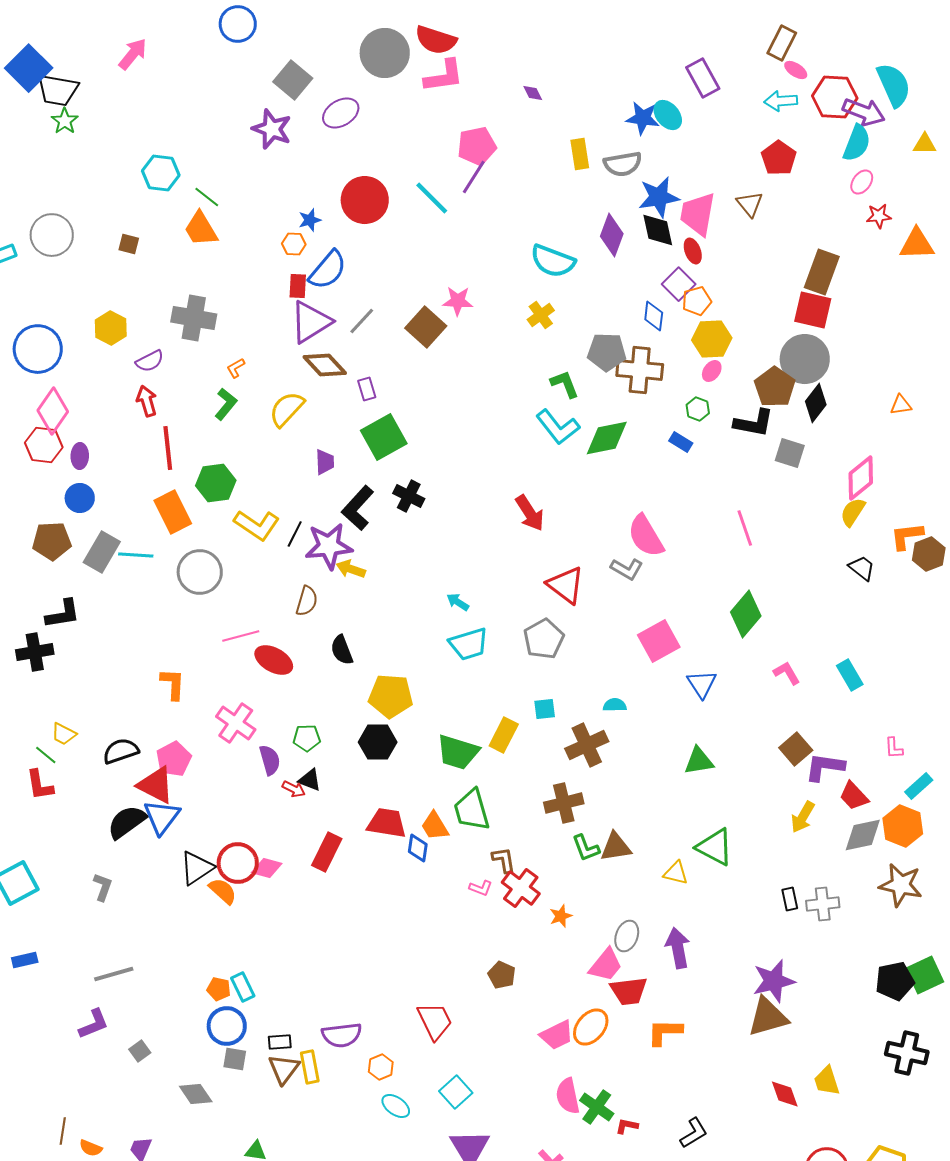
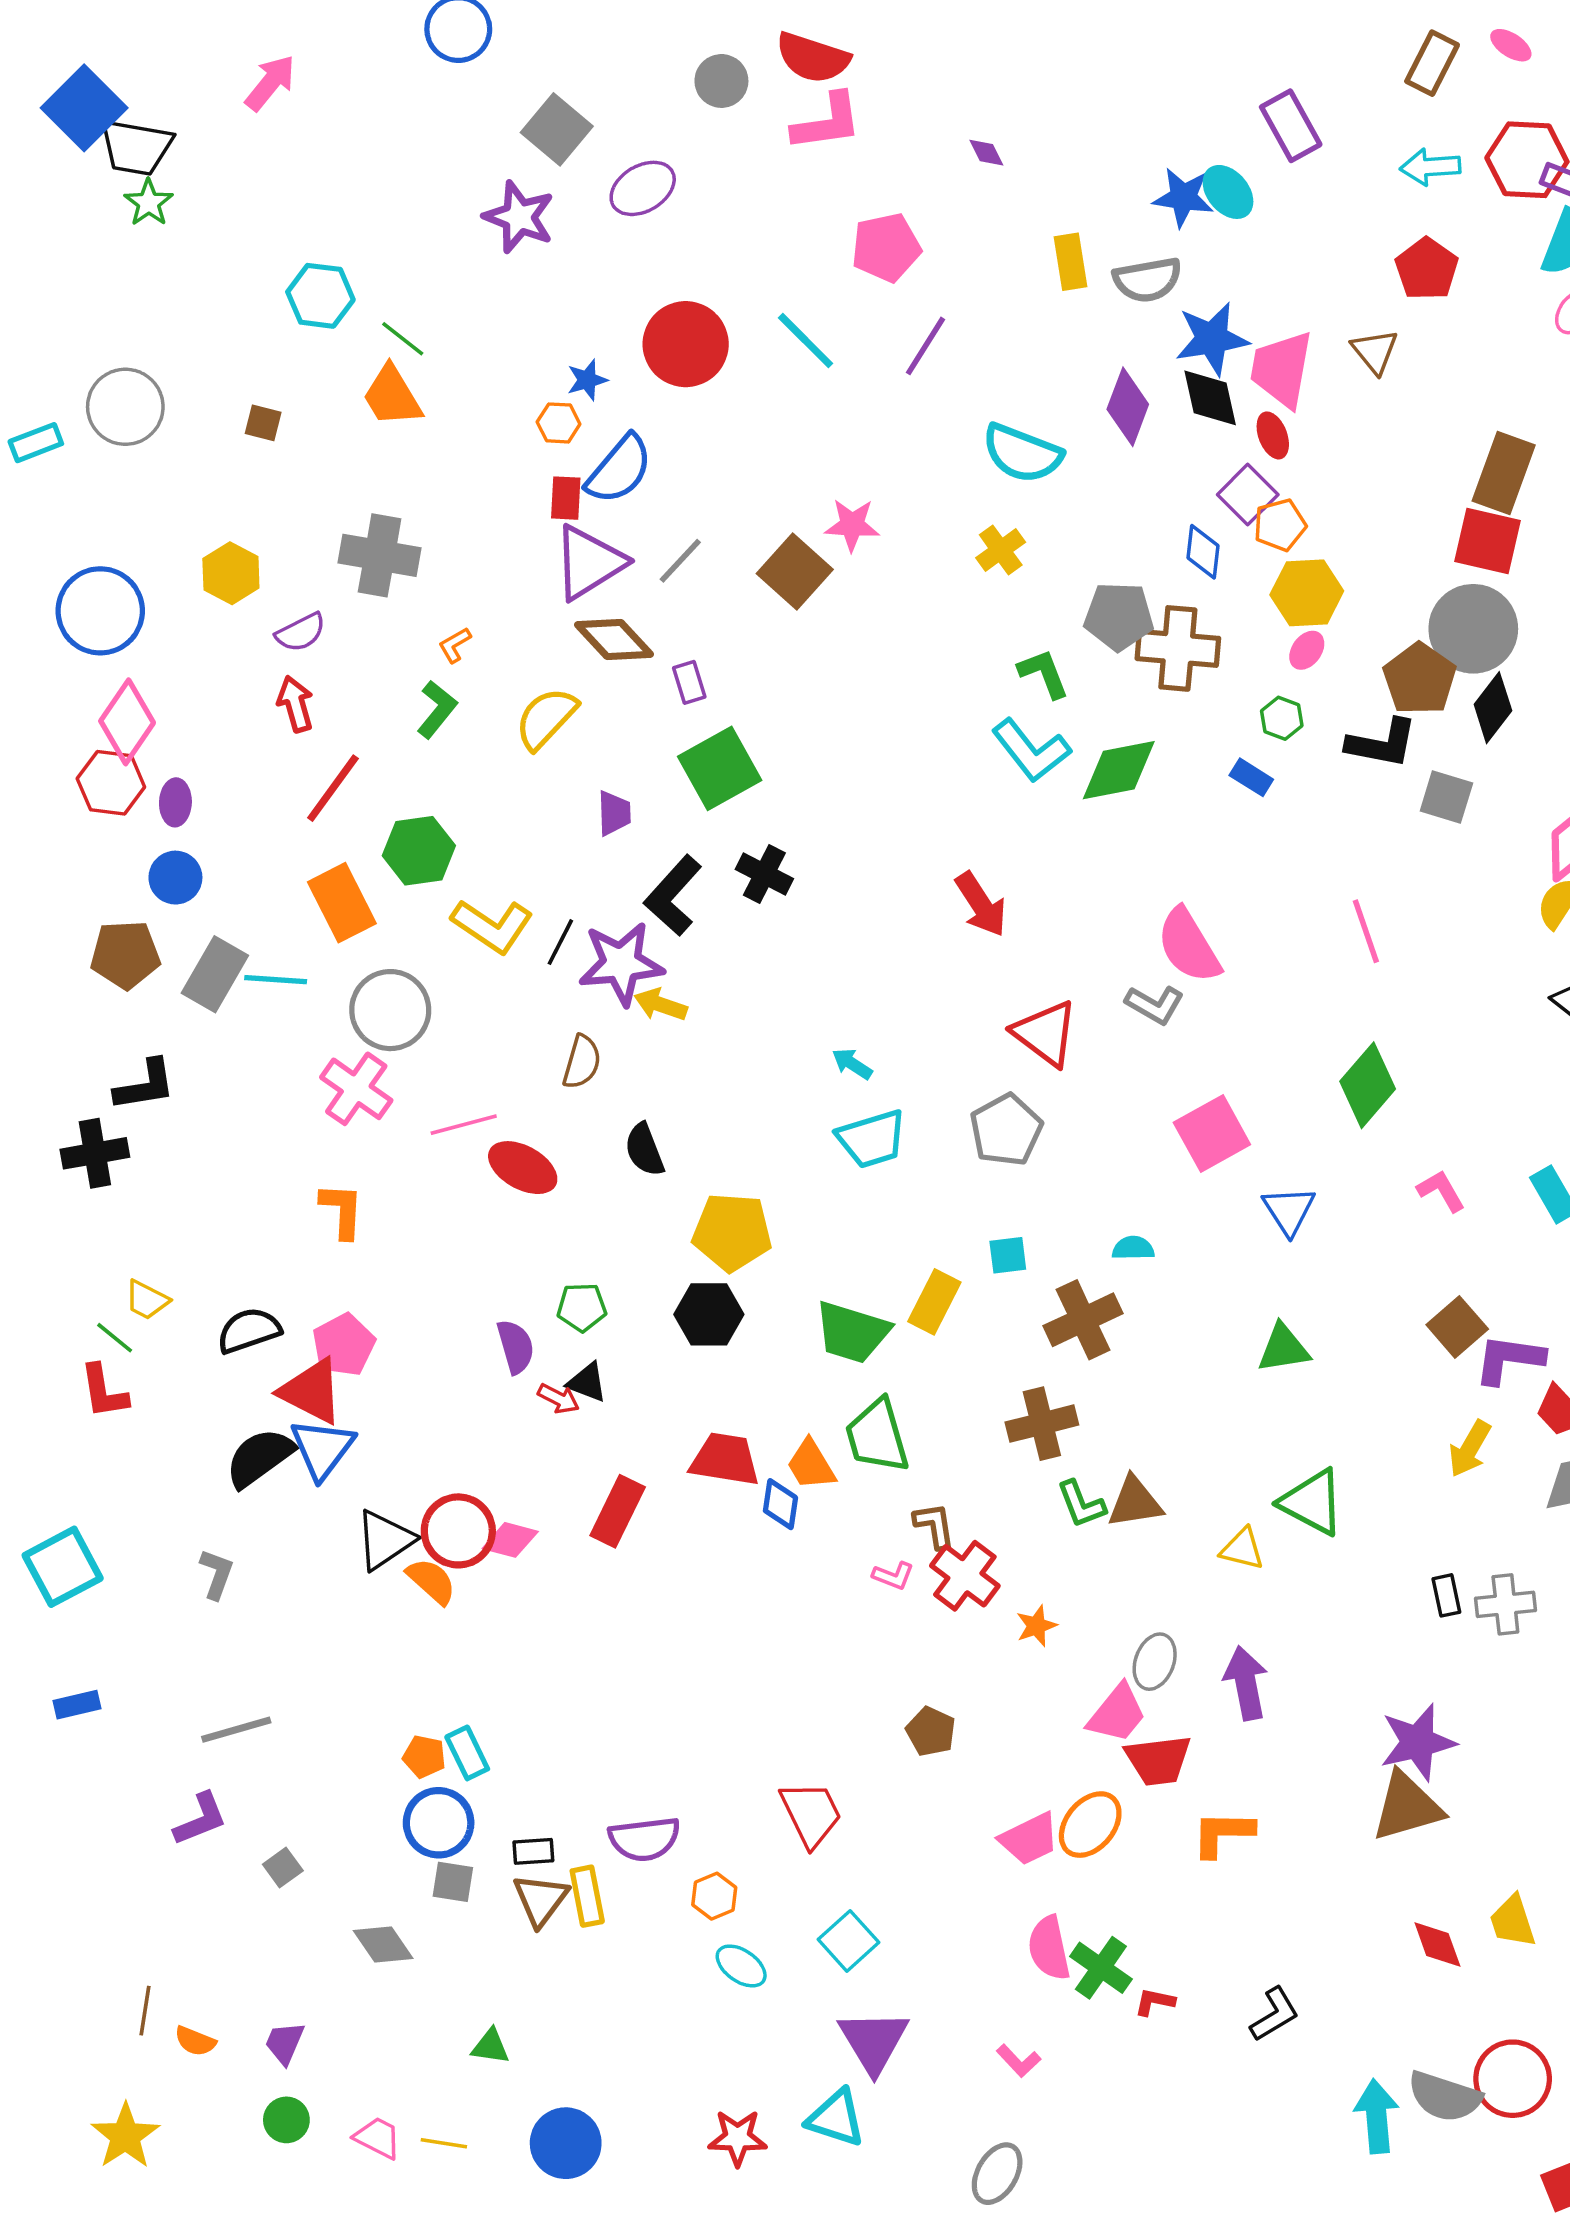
gray circle: (385, 53) -> (721, 81), size x0.6
pink ellipse: (796, 70) -> (1511, 45), moved
purple line: (474, 177) -> (925, 346), moved
red line: (168, 448) -> (333, 788), turned 42
pink cross: (236, 723) -> (356, 1089), moved

